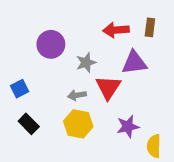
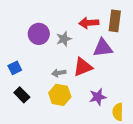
brown rectangle: (150, 27) -> (115, 21), size x1.5
gray star: (86, 63) -> (64, 39), moved
red triangle: (108, 87) -> (83, 67), turned 35

